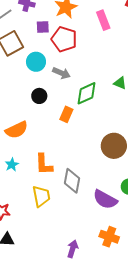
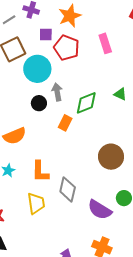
pink rectangle: (103, 20) -> (105, 43), moved
cyan circle: (36, 62) -> (37, 69), size x1.4
gray arrow: (61, 73) -> (57, 92), moved, turned -126

